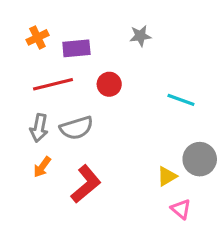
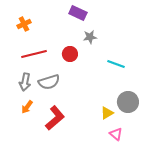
gray star: (140, 36) -> (90, 37), moved
purple rectangle: (76, 48) -> (78, 13), moved, turned 30

